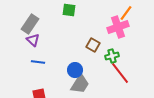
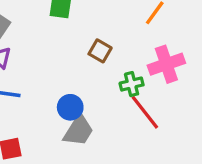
pink cross: (118, 27) -> (166, 64), moved
brown square: (93, 45) -> (100, 51), moved

